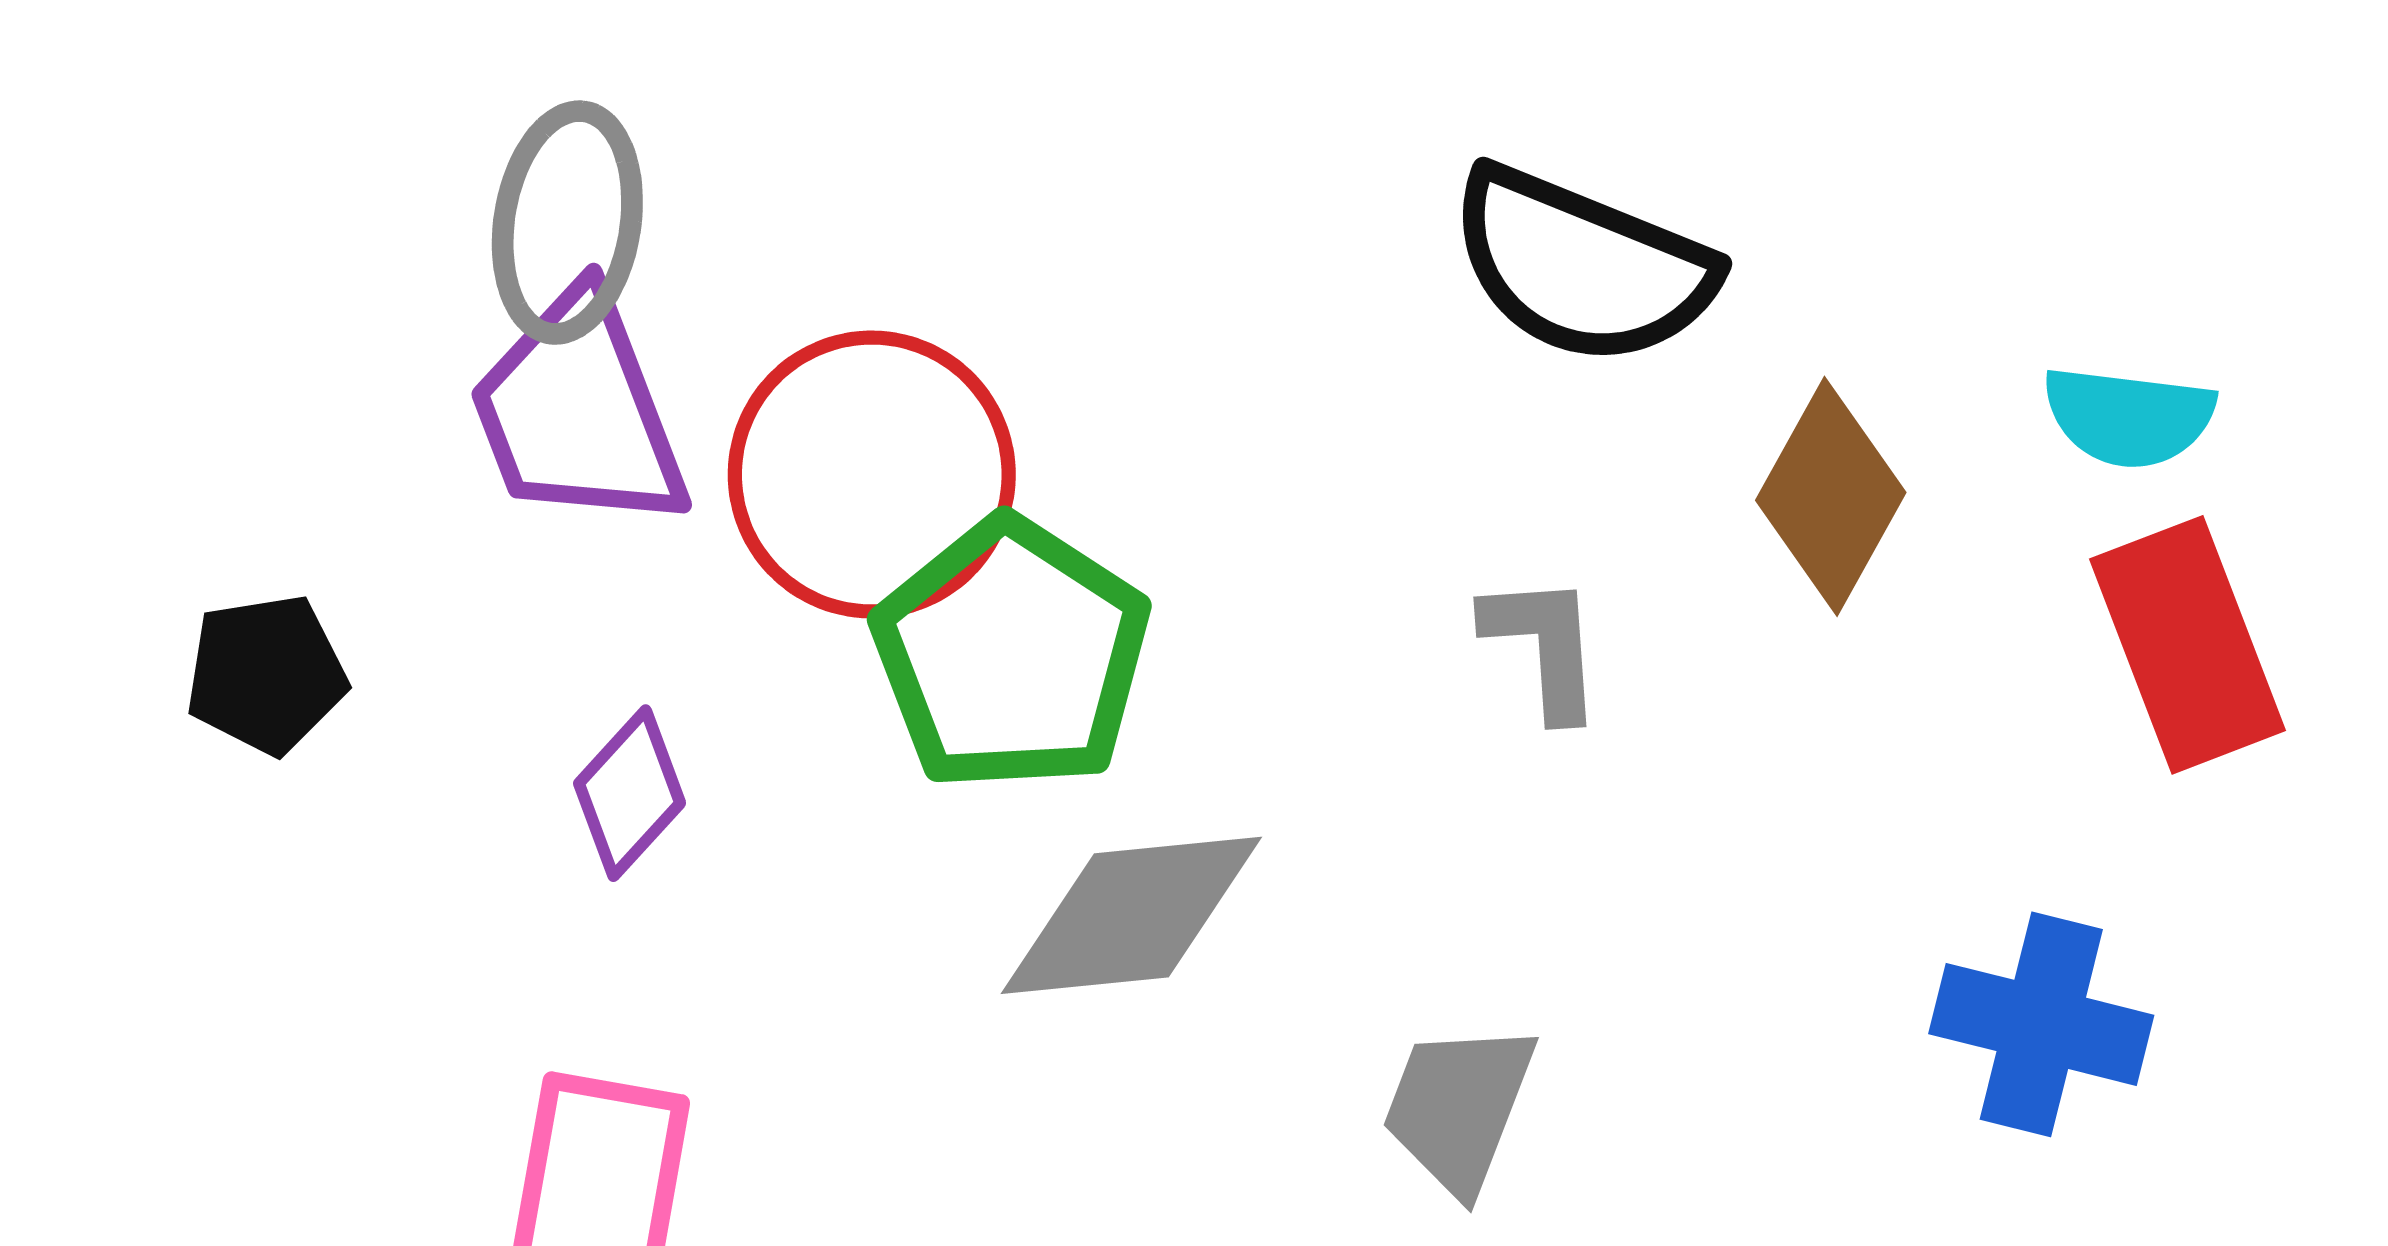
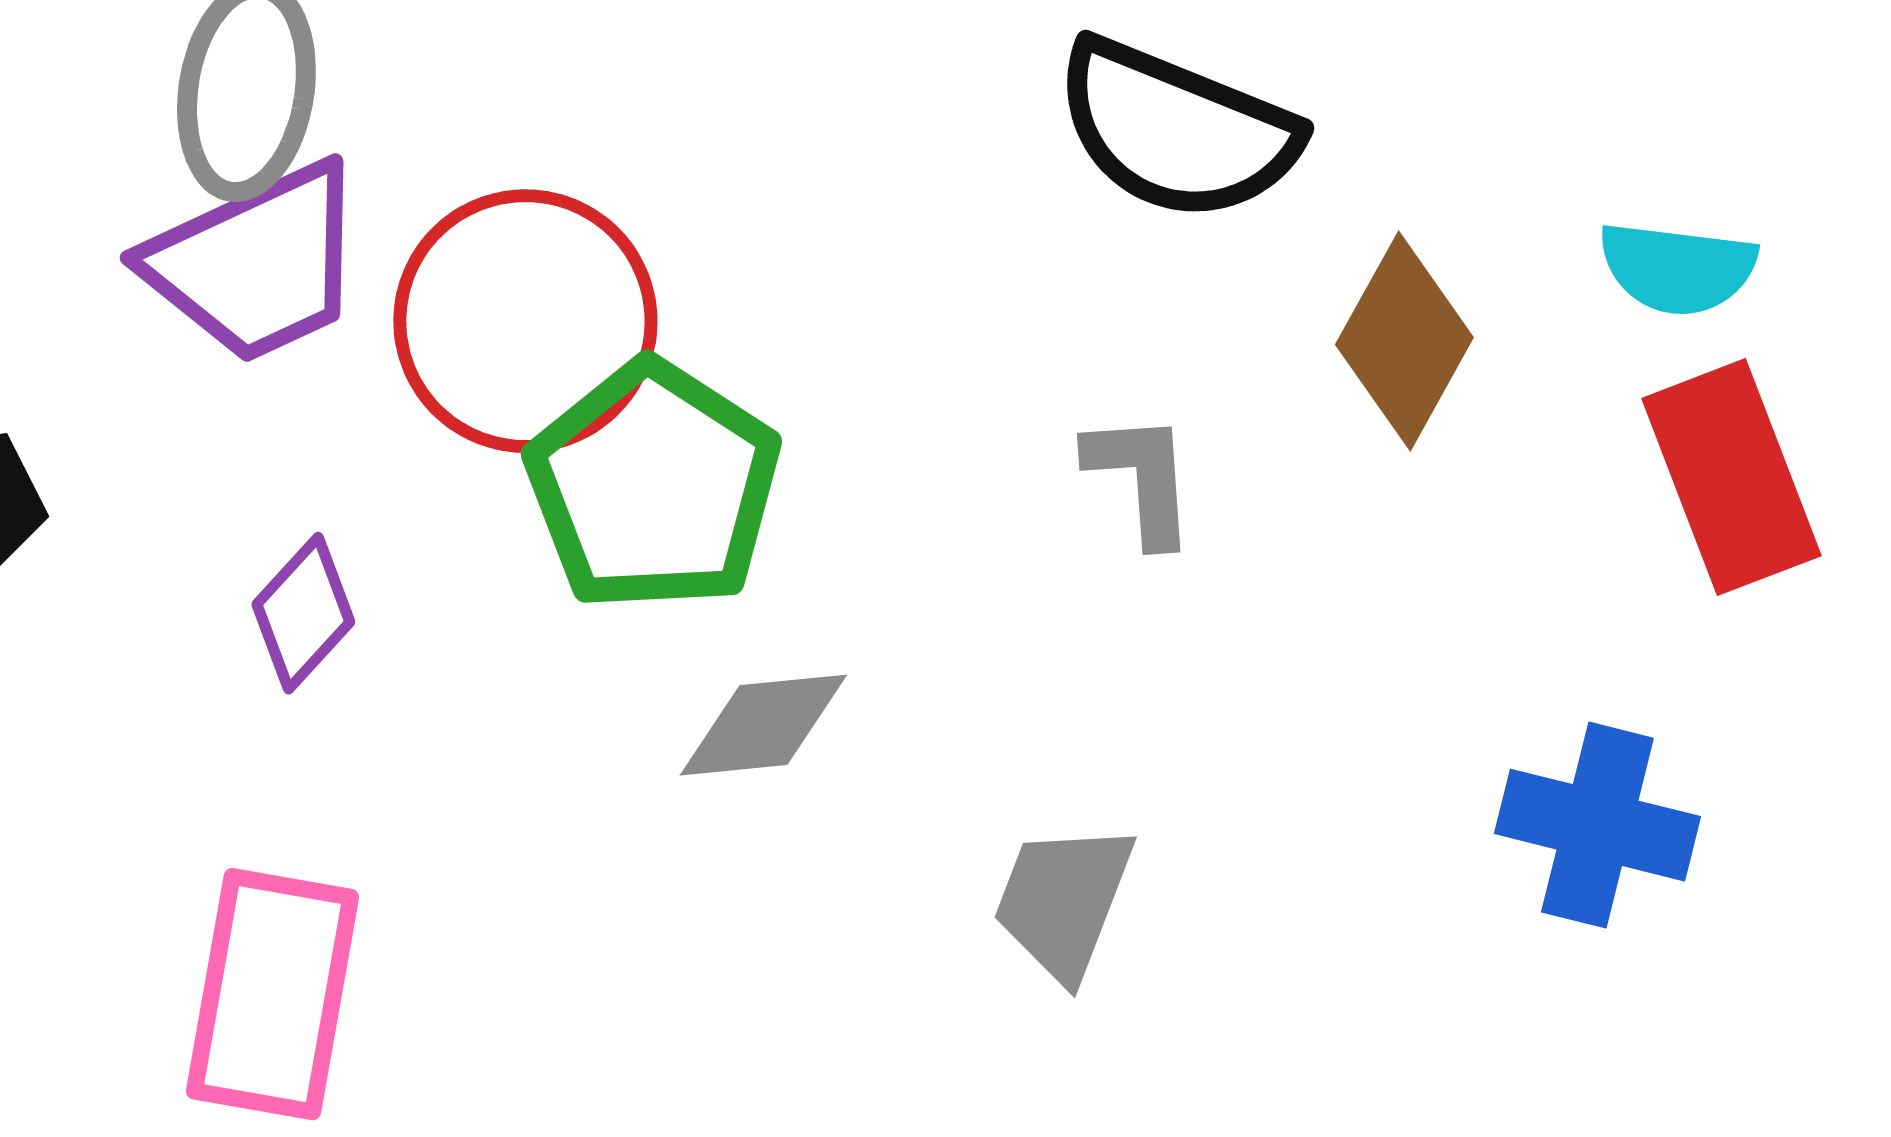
purple trapezoid: (578, 411) -> (256, 263), turned -94
gray diamond: (1131, 915) -> (763, 725), size x0.7

